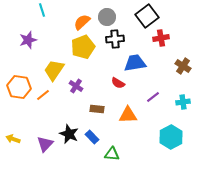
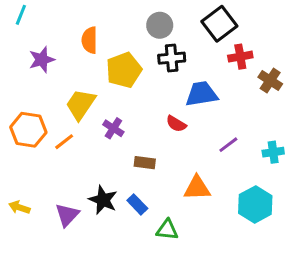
cyan line: (42, 10) -> (21, 15), moved, turned 40
orange semicircle: (82, 22) -> (90, 40), moved, turned -48
brown cross: (183, 66) -> (270, 80), moved
orange triangle: (128, 115) -> (197, 188), moved

